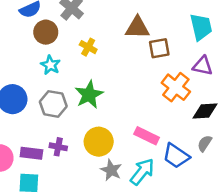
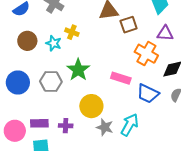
brown circle: (46, 32) -> (27, 41), moved
cyan star: (50, 65) -> (54, 43), moved
pink rectangle: (147, 136) -> (121, 78), moved
purple cross: (58, 147) -> (66, 126), moved
blue trapezoid: (176, 156) -> (148, 94), moved

